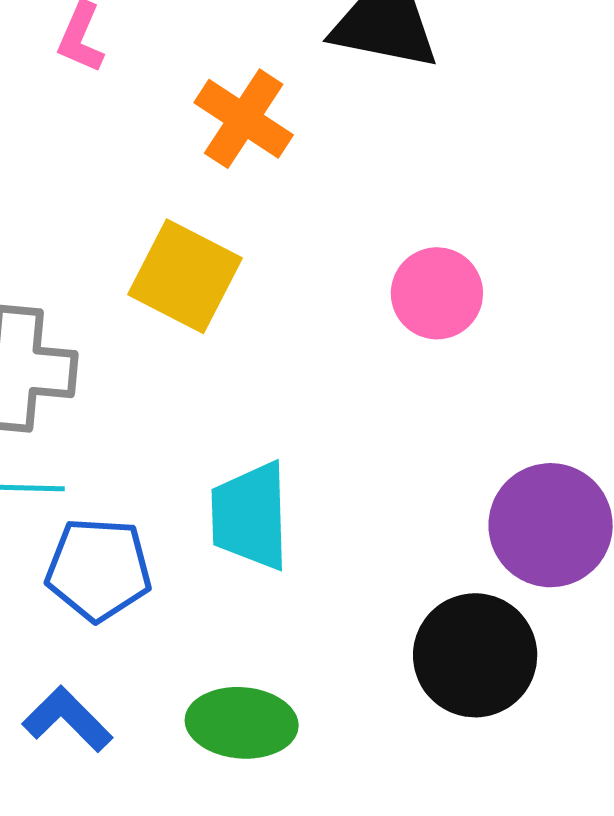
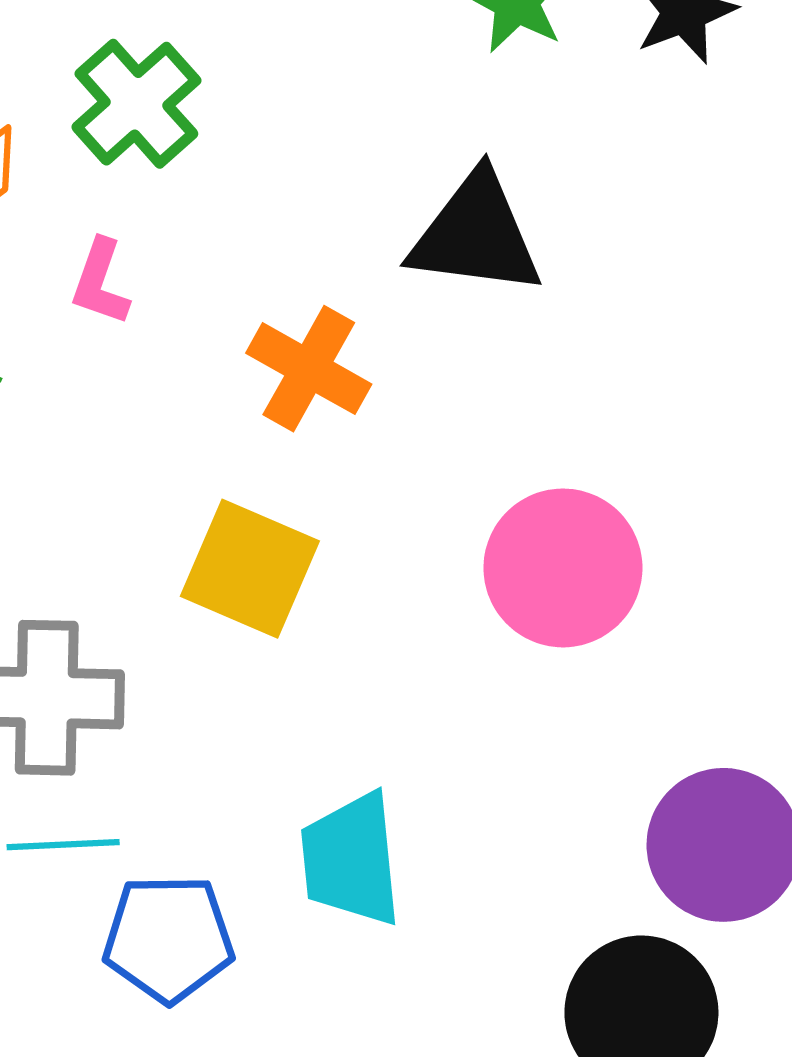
pink circle: (437, 293) -> (563, 568), size x1.4

